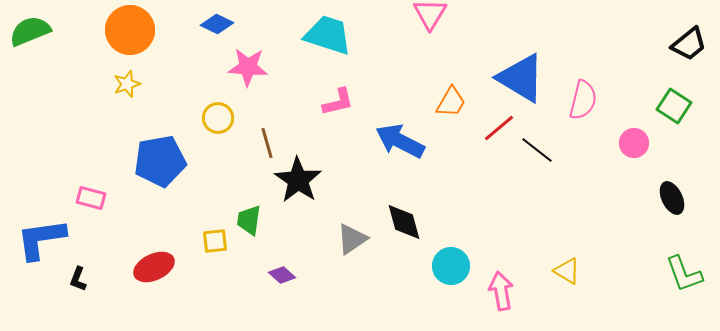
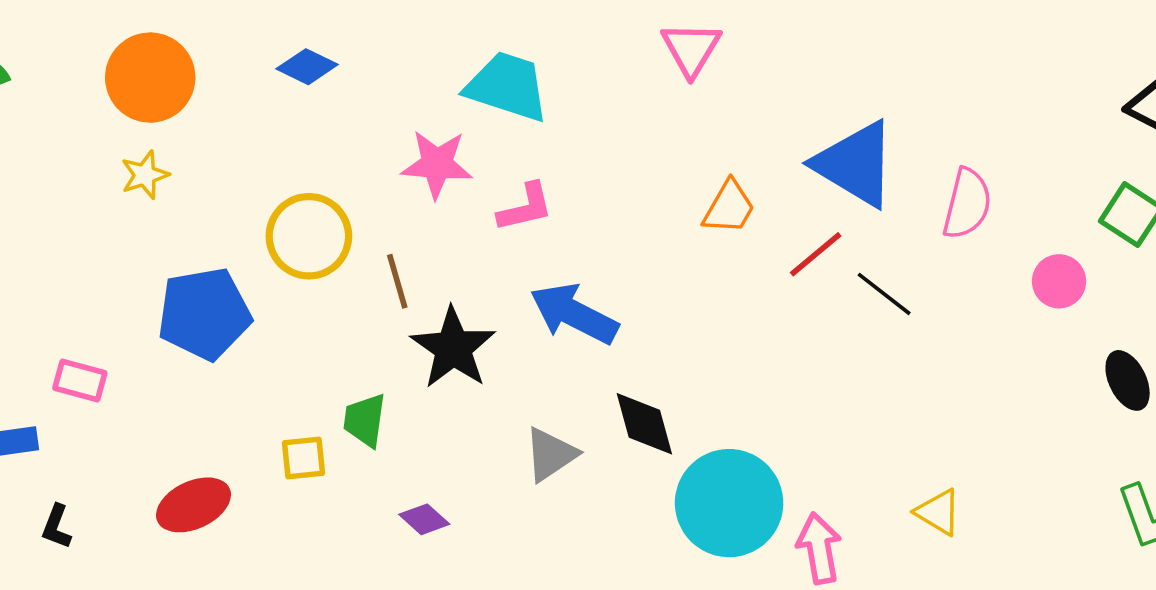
pink star: (248, 67) -> (437, 164), moved
yellow circle: (218, 118) -> (309, 236), size x1.5
blue arrow: (400, 141) -> (574, 314), moved
cyan circle: (451, 266) -> (729, 503), size x1.6

